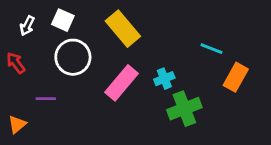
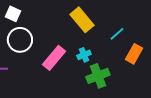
yellow rectangle: (123, 29) -> (82, 20), moved
cyan line: (211, 49) -> (117, 34), turned -63

